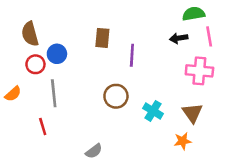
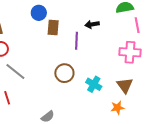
black arrow: (179, 38) -> (92, 24), moved
blue circle: (57, 54) -> (39, 13), moved
gray line: (54, 93) -> (15, 71), turned -45

